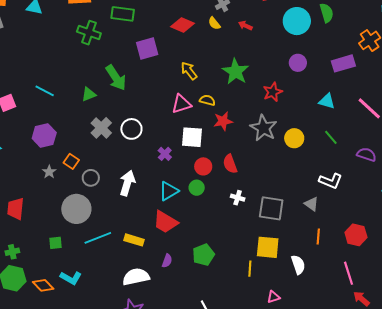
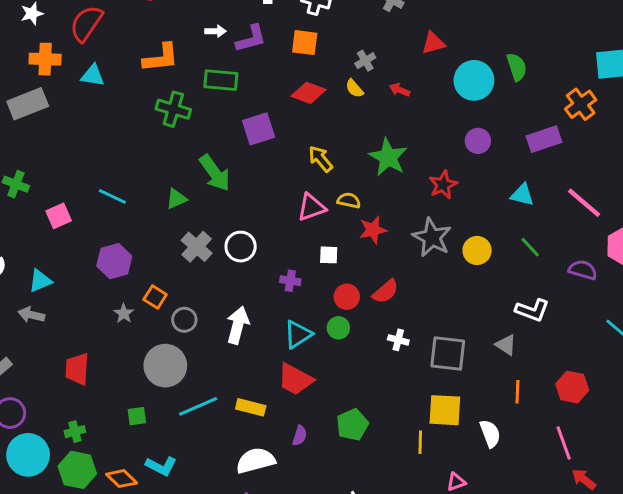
white square: (192, 137) -> (329, 255), size x0.6
purple cross: (165, 154) -> (290, 281), turned -32
red semicircle: (230, 164) -> (385, 291), turned -108

